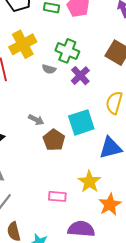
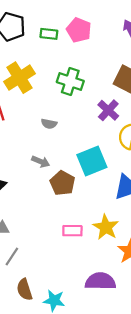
gray semicircle: (49, 69) -> (49, 124), moved
purple cross: (80, 76) -> (108, 110), moved
pink rectangle: (57, 196) -> (72, 231), moved

